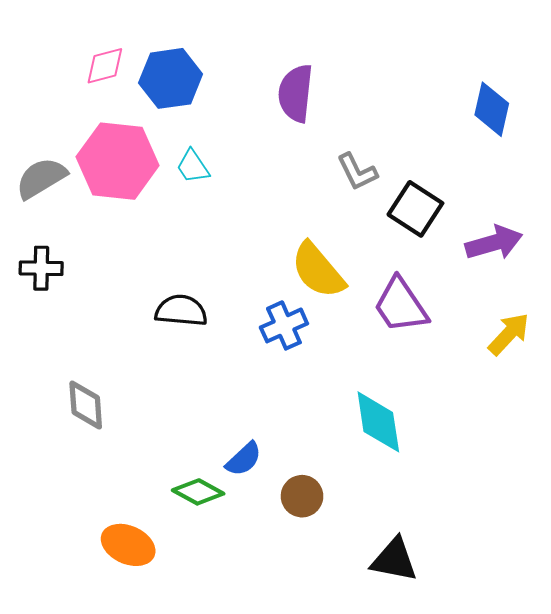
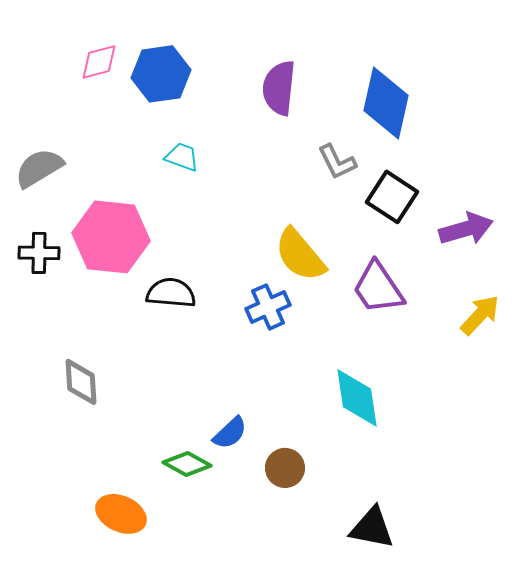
blue diamond: (492, 109) -> (386, 103), moved, size x1.4
pink hexagon: (118, 161) -> (111, 237), moved
cyan trapezoid: (193, 166) -> (182, 157), turned 144

